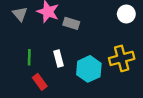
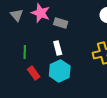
white rectangle: (58, 58) -> (58, 48), moved
cyan hexagon: (89, 69) -> (60, 71), moved

